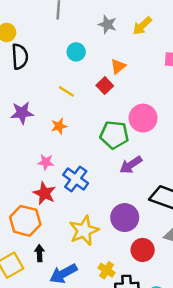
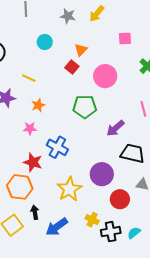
yellow line: (66, 91) -> (29, 78), moved
pink circle: (143, 118) -> (105, 76), moved
pink star: (46, 162) -> (30, 128), moved
purple arrow: (131, 165) -> (115, 128), moved

